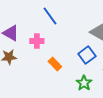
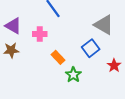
green star: (84, 83) -> (73, 75), moved

